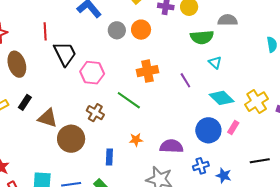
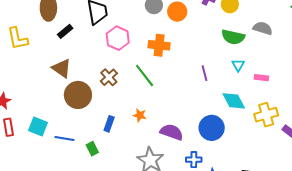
orange cross: (148, 71) -> (159, 45), moved
black rectangle: (25, 102) -> (65, 31), moved
pink rectangle: (233, 127) -> (261, 78), moved, turned 48

